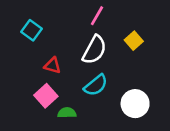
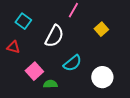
white semicircle: (94, 50) -> (54, 36), moved
red triangle: (52, 66) -> (13, 47), moved

